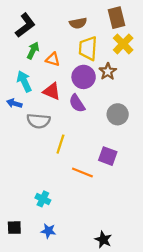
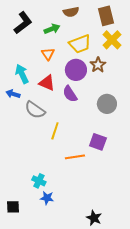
brown semicircle: (78, 23) -> (71, 12), moved
yellow trapezoid: (88, 48) -> (80, 44), turned -115
green arrow: (33, 51) -> (52, 29), moved, turned 42
orange triangle: (53, 59) -> (48, 54), turned 40
gray semicircle: (38, 121) -> (35, 110), turned 30
orange line: (82, 173) -> (75, 157), turned -30
blue star: (48, 231) -> (47, 198), moved

